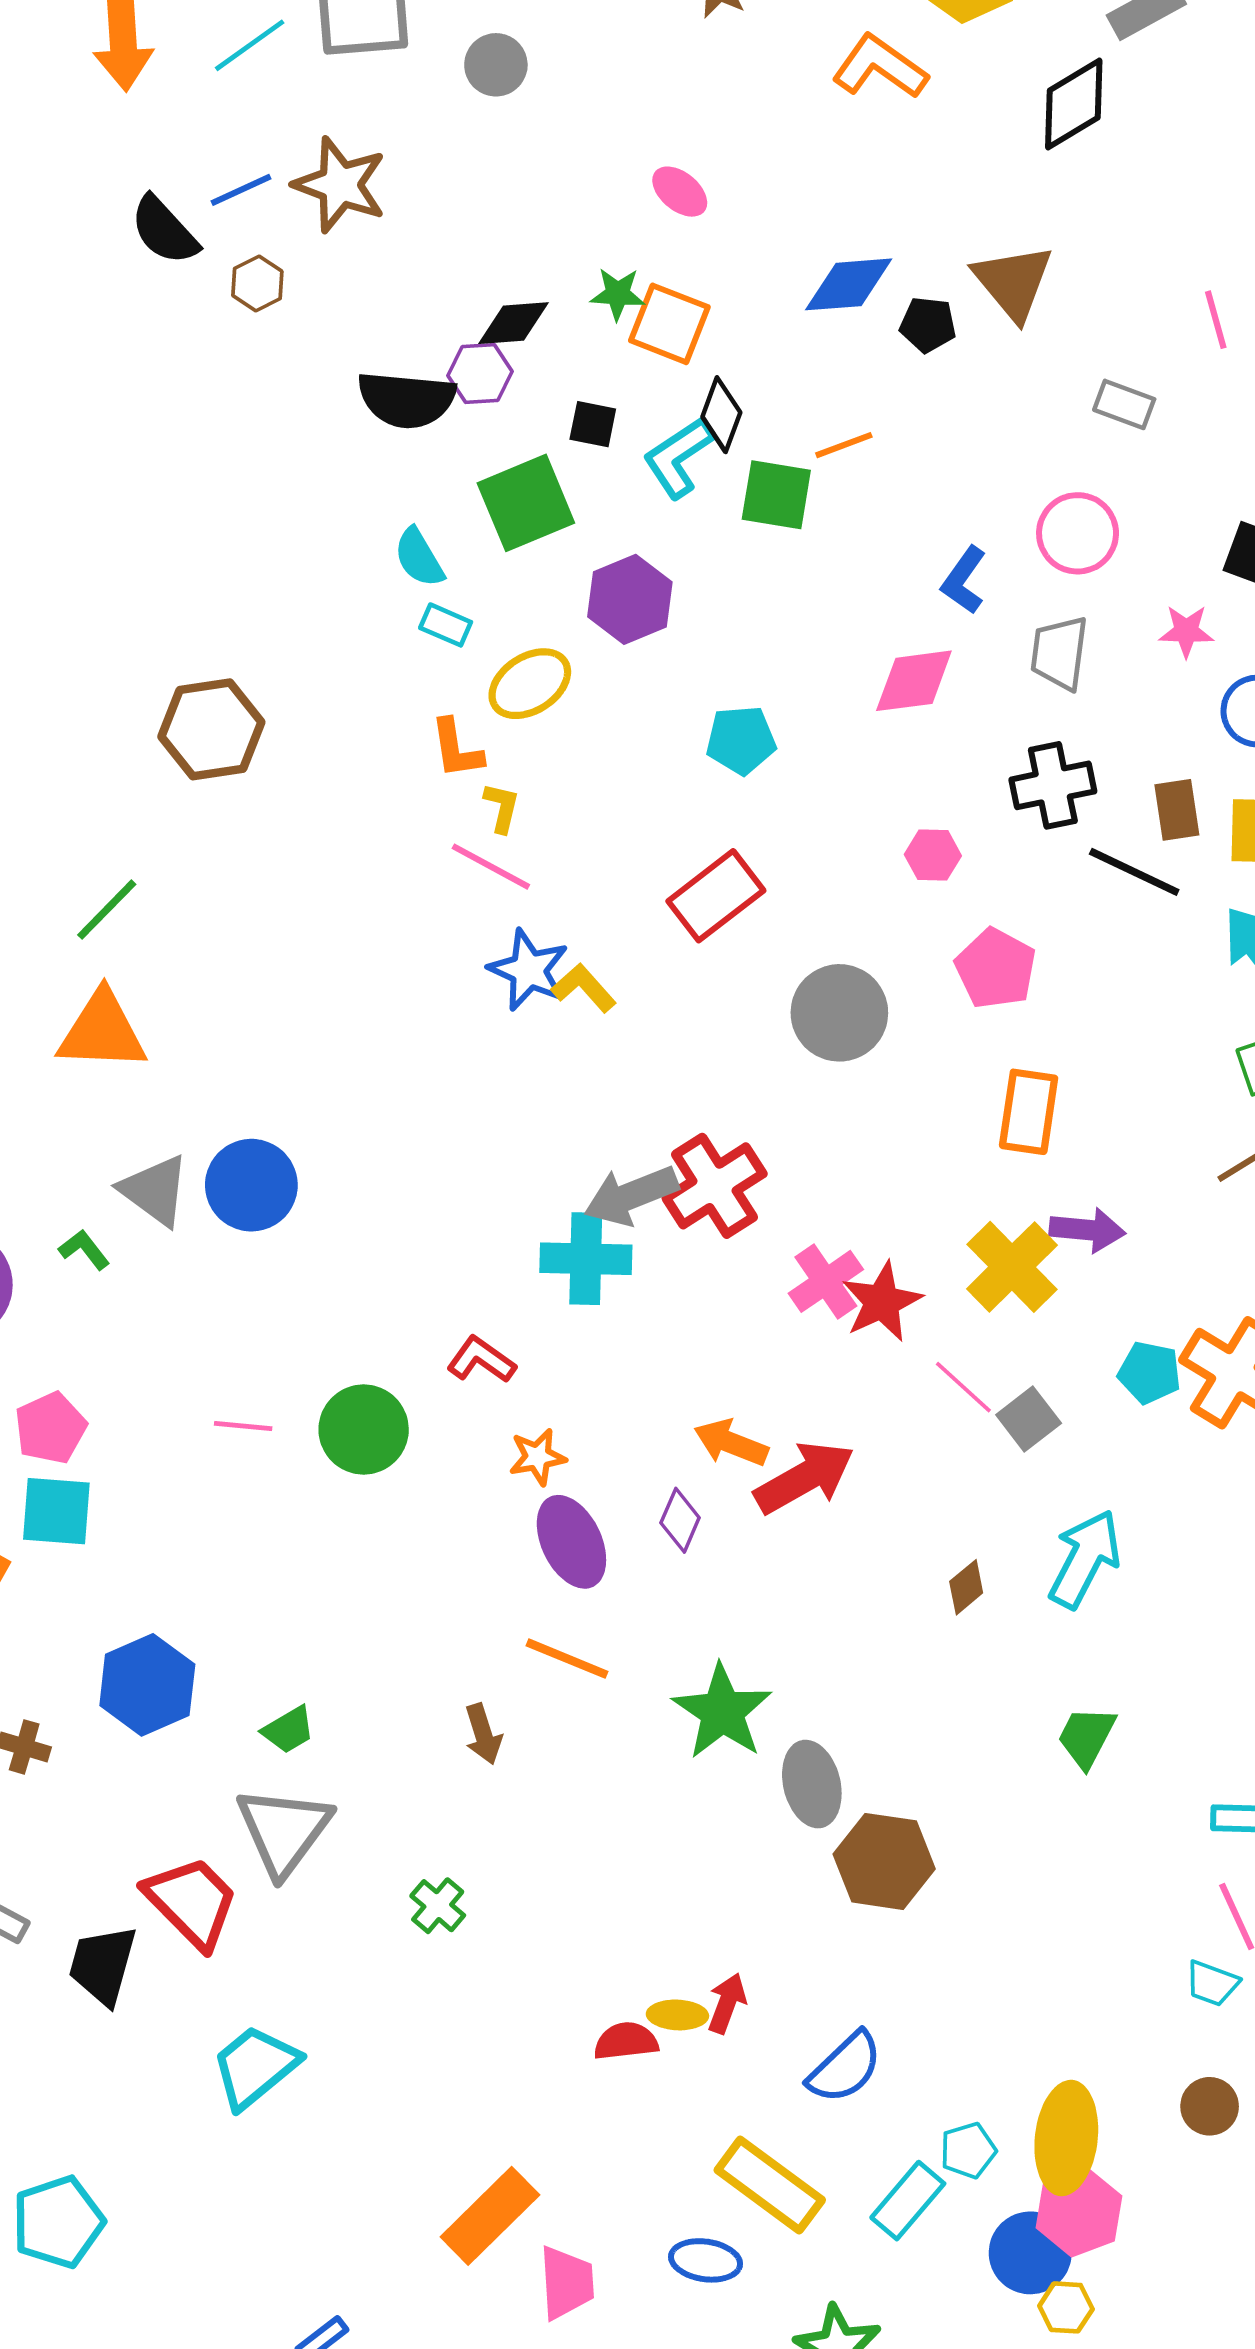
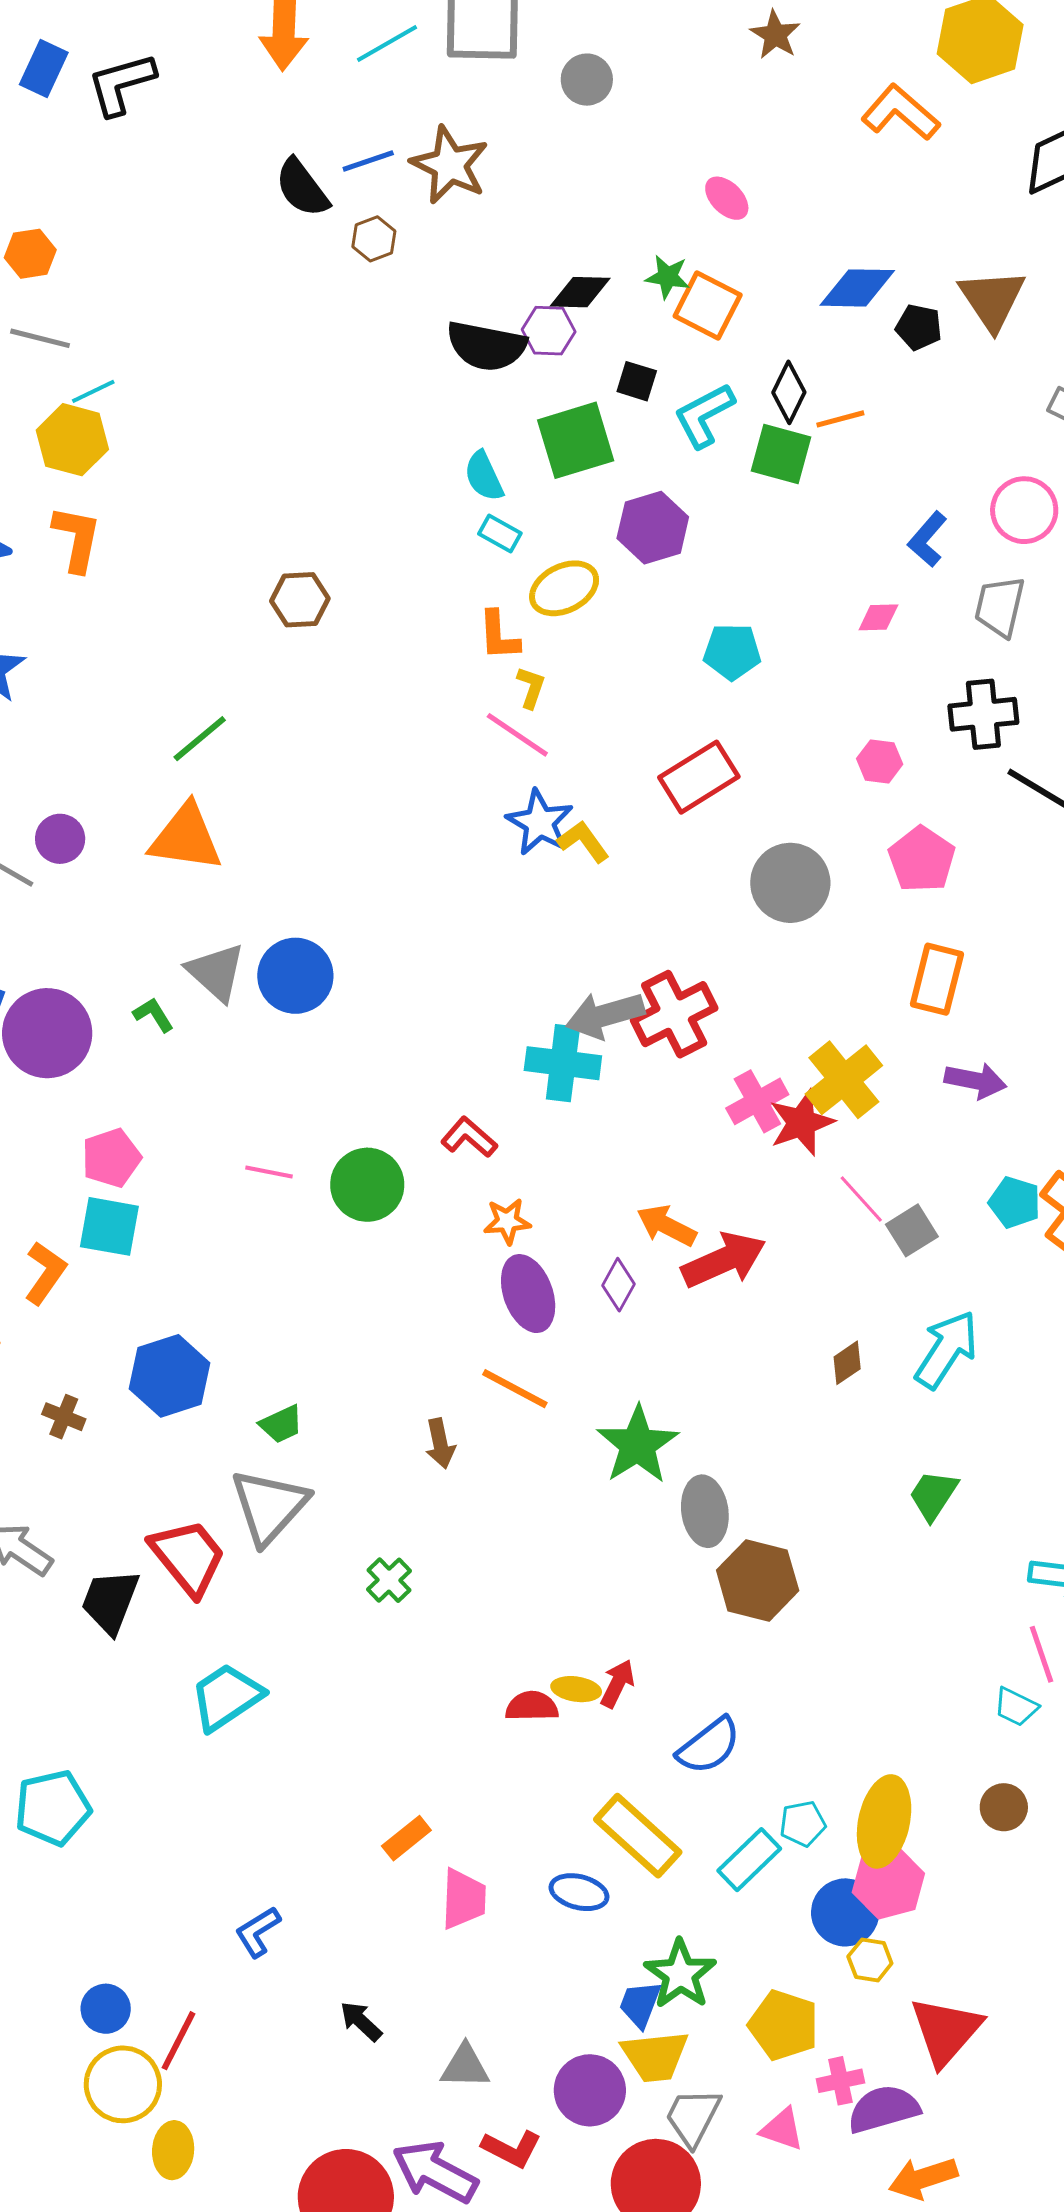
black diamond: (721, 415) -> (789, 392), moved
pink diamond: (914, 681) -> (878, 617), size x0.6
brown hexagon: (211, 729) -> (300, 600), size x0.7
yellow cross: (1012, 1267) -> (844, 1080), moved
orange rectangle: (490, 2216) -> (406, 1838), size x0.6

